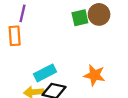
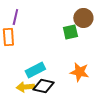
green square: (80, 18) -> (70, 32), moved

